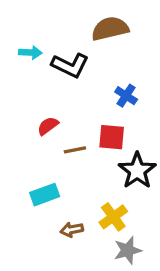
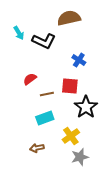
cyan arrow: (30, 53) -> (19, 33), turned 56
cyan rectangle: (45, 195) -> (45, 118), moved
brown arrow: (72, 230) -> (37, 148), moved

